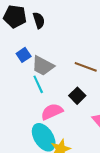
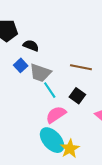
black semicircle: (39, 20) -> (31, 46), moved, turned -42
cyan line: (38, 84) -> (50, 90), moved

